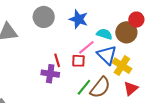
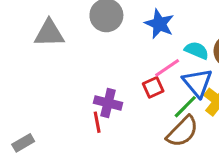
red line: (57, 60) -> (97, 122), moved
red square: (78, 61) -> (153, 87), turned -32
green line: (84, 87) -> (185, 107), moved

